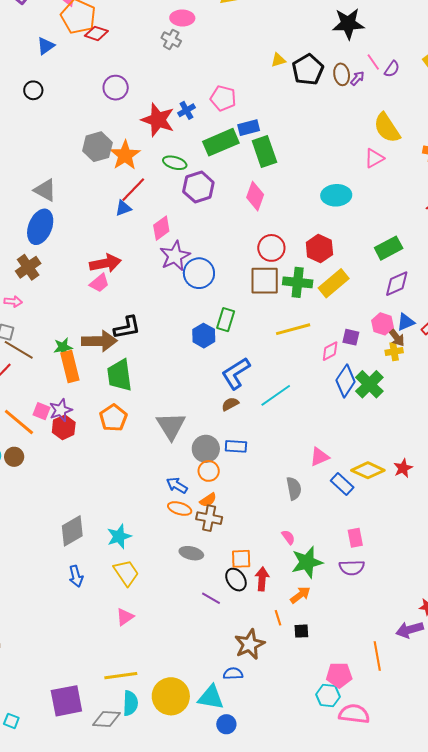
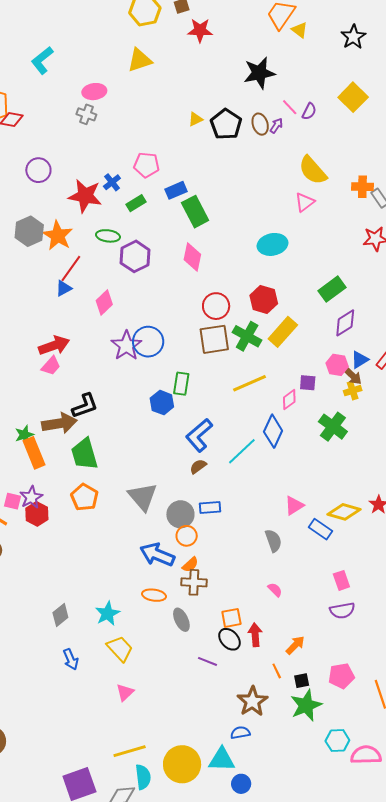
green rectangle: (221, 142) -> (136, 203), moved, size x0.6
purple star: (175, 256) -> (126, 346), moved
green cross: (298, 282) -> (247, 336), turned 32
blue diamond: (346, 381) -> (273, 431), moved
blue arrow: (177, 485) -> (157, 555), size x1.6
orange ellipse: (180, 509) -> (154, 595), moved
gray diamond: (72, 531) -> (60, 615), size x0.7
gray ellipse: (191, 553) -> (181, 620), turned 60
green star: (307, 562) -> (306, 705), moved
pink pentagon: (339, 675) -> (341, 676), moved

